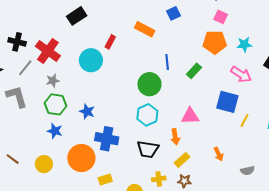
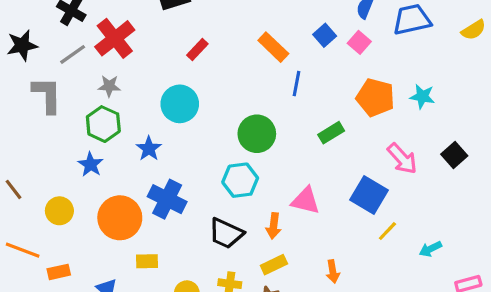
blue square: (173, 13) -> (325, 35), turned -32
pink square: (221, 17) -> (359, 42), moved
red rectangle: (110, 42) -> (197, 50), moved
cyan star: (244, 44) -> (422, 96), moved
cyan circle: (91, 60) -> (180, 104), moved
blue line: (167, 62) -> (296, 84), moved

